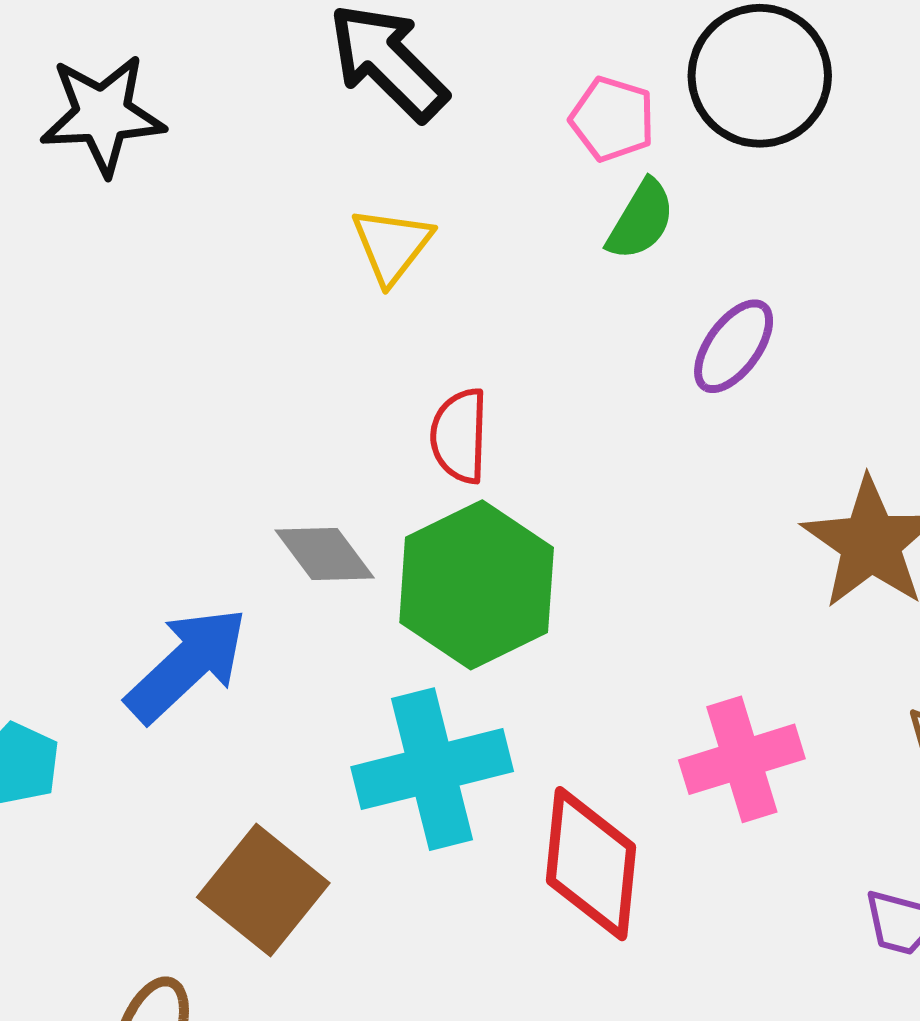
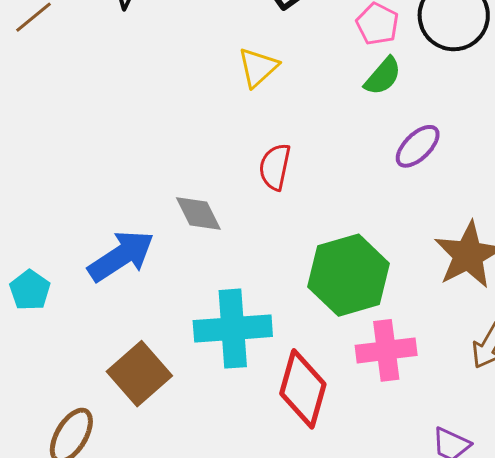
green hexagon: (477, 585) -> (349, 275), moved

